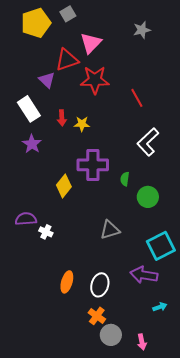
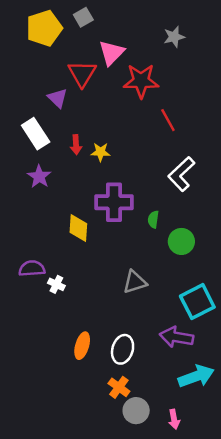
red triangle: (67, 60) -> (82, 74), turned -40
red star: (95, 80) -> (141, 81), moved
yellow diamond: (64, 186) -> (78, 228), turned -35
cyan arrow: (160, 307) -> (196, 376), size x2.0

